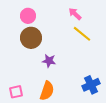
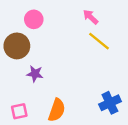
brown circle: (31, 38) -> (17, 46), moved
purple star: (49, 61) -> (35, 74), moved

